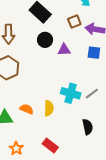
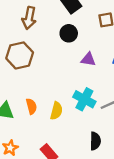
purple triangle: (64, 50) -> (88, 59), moved
orange semicircle: (27, 109) -> (31, 106), turned 40

